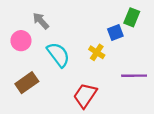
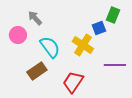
yellow cross: (97, 52) -> (83, 45), size x1.5
brown rectangle: (27, 83) -> (37, 71), moved

